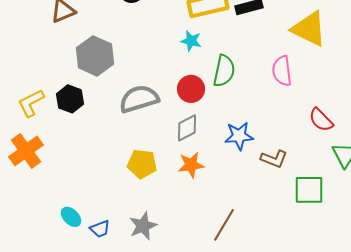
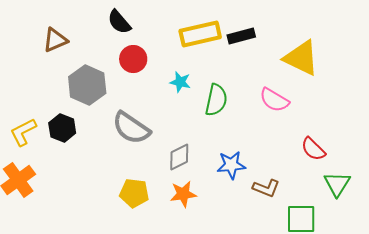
cyan star: (191, 41) -> (180, 82), moved
pink semicircle: (282, 71) -> (274, 100), turned -52
red circle: (191, 89) -> (133, 59), moved
gray semicircle: (139, 99) -> (131, 128), turned -129

